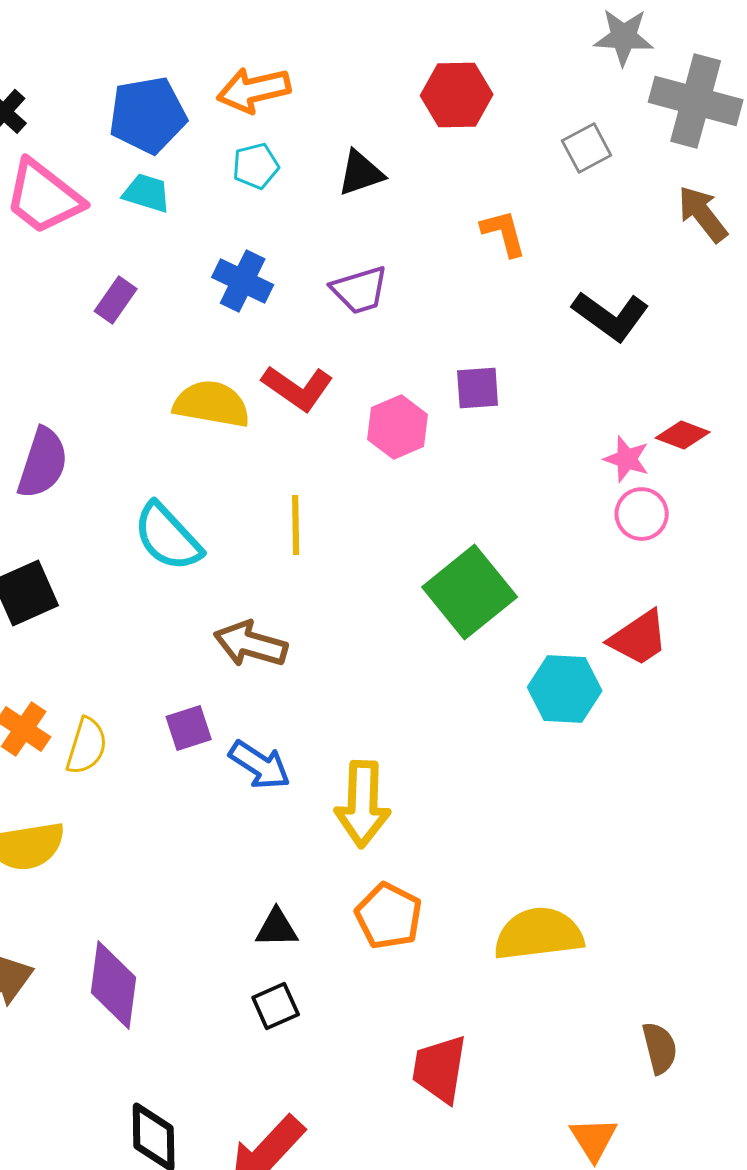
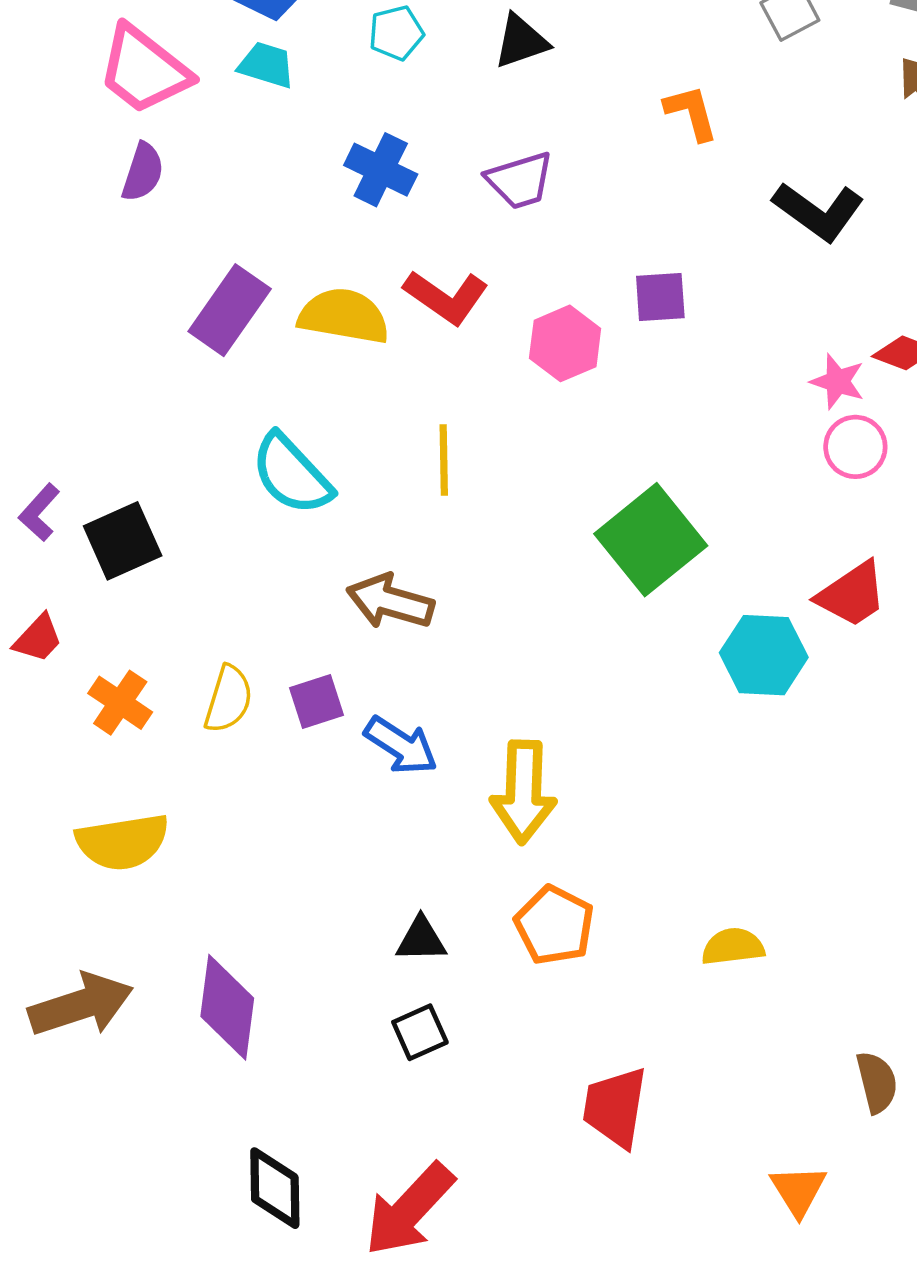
purple rectangle: (116, 300) -> (230, 310), moved, size x1.6
purple semicircle: (43, 463) -> (143, 172), moved, size x0.7
yellow semicircle: (87, 746) -> (228, 699), moved
yellow semicircle: (539, 934) -> (733, 947), size x0.6

